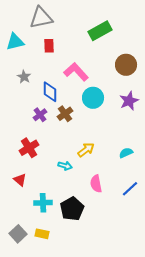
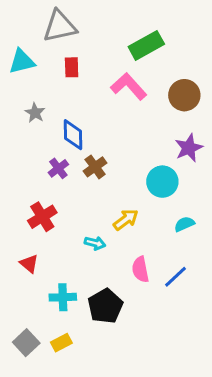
pink L-shape: (76, 72) -> (129, 86), moved
cyan circle: (93, 98) -> (162, 182), moved
blue line: (130, 189) -> (176, 277), moved
yellow rectangle: (42, 234) -> (61, 343), turned -40

